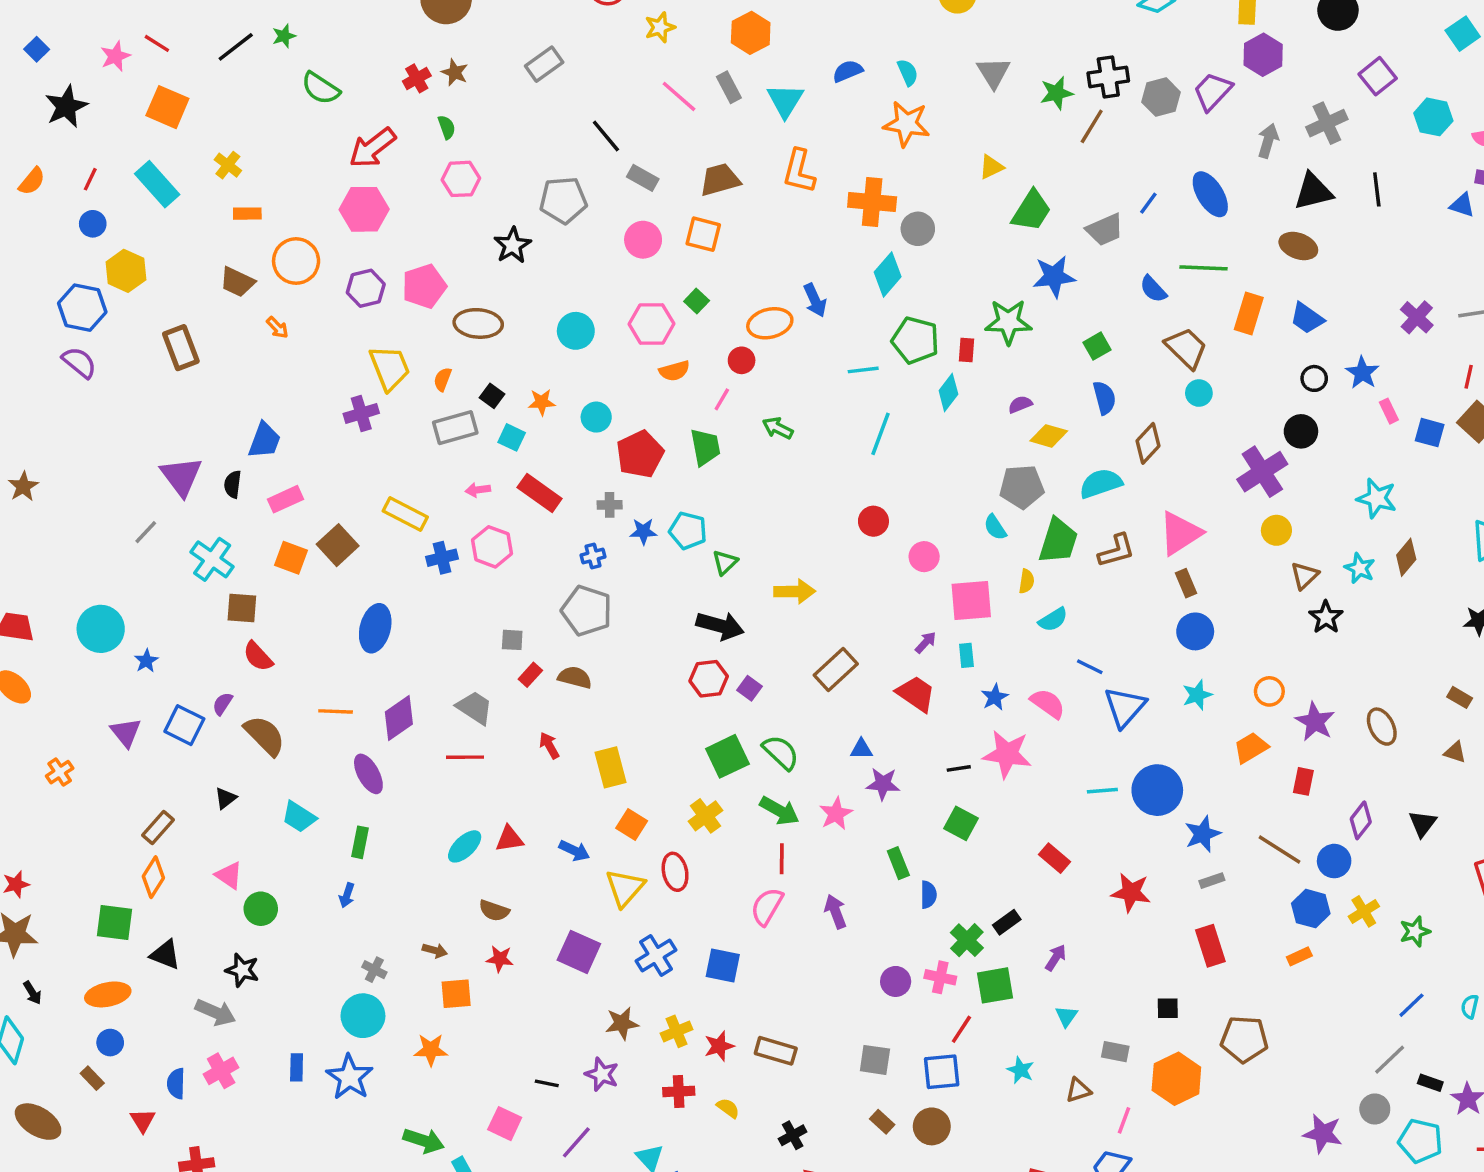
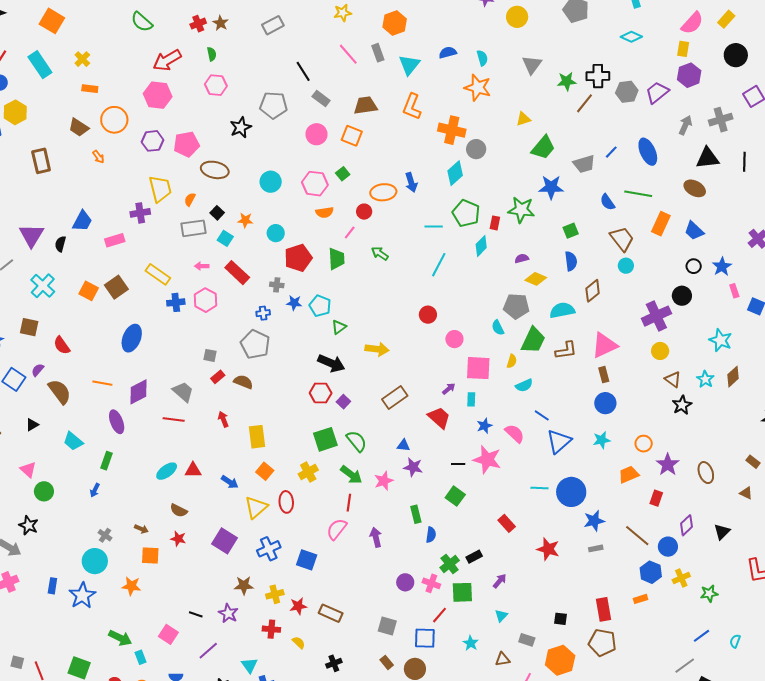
pink rectangle: (285, 499) -> (115, 240), moved
brown triangle: (1305, 576) -> (673, 379), turned -48
brown square: (242, 608) -> (29, 327), moved
red rectangle: (1210, 946) -> (603, 609), moved

